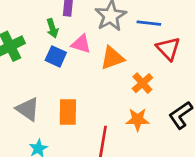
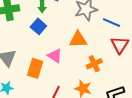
pink triangle: (81, 44) -> (55, 56), moved

